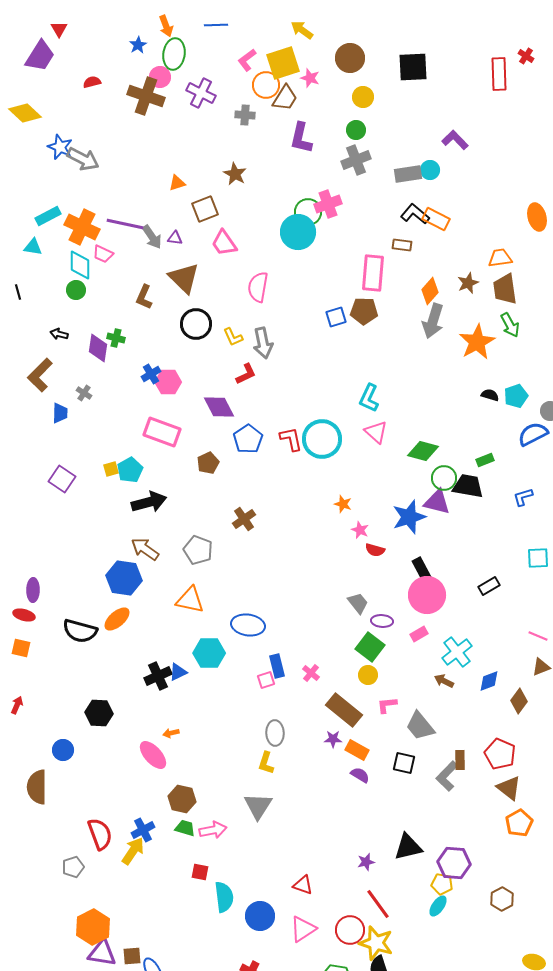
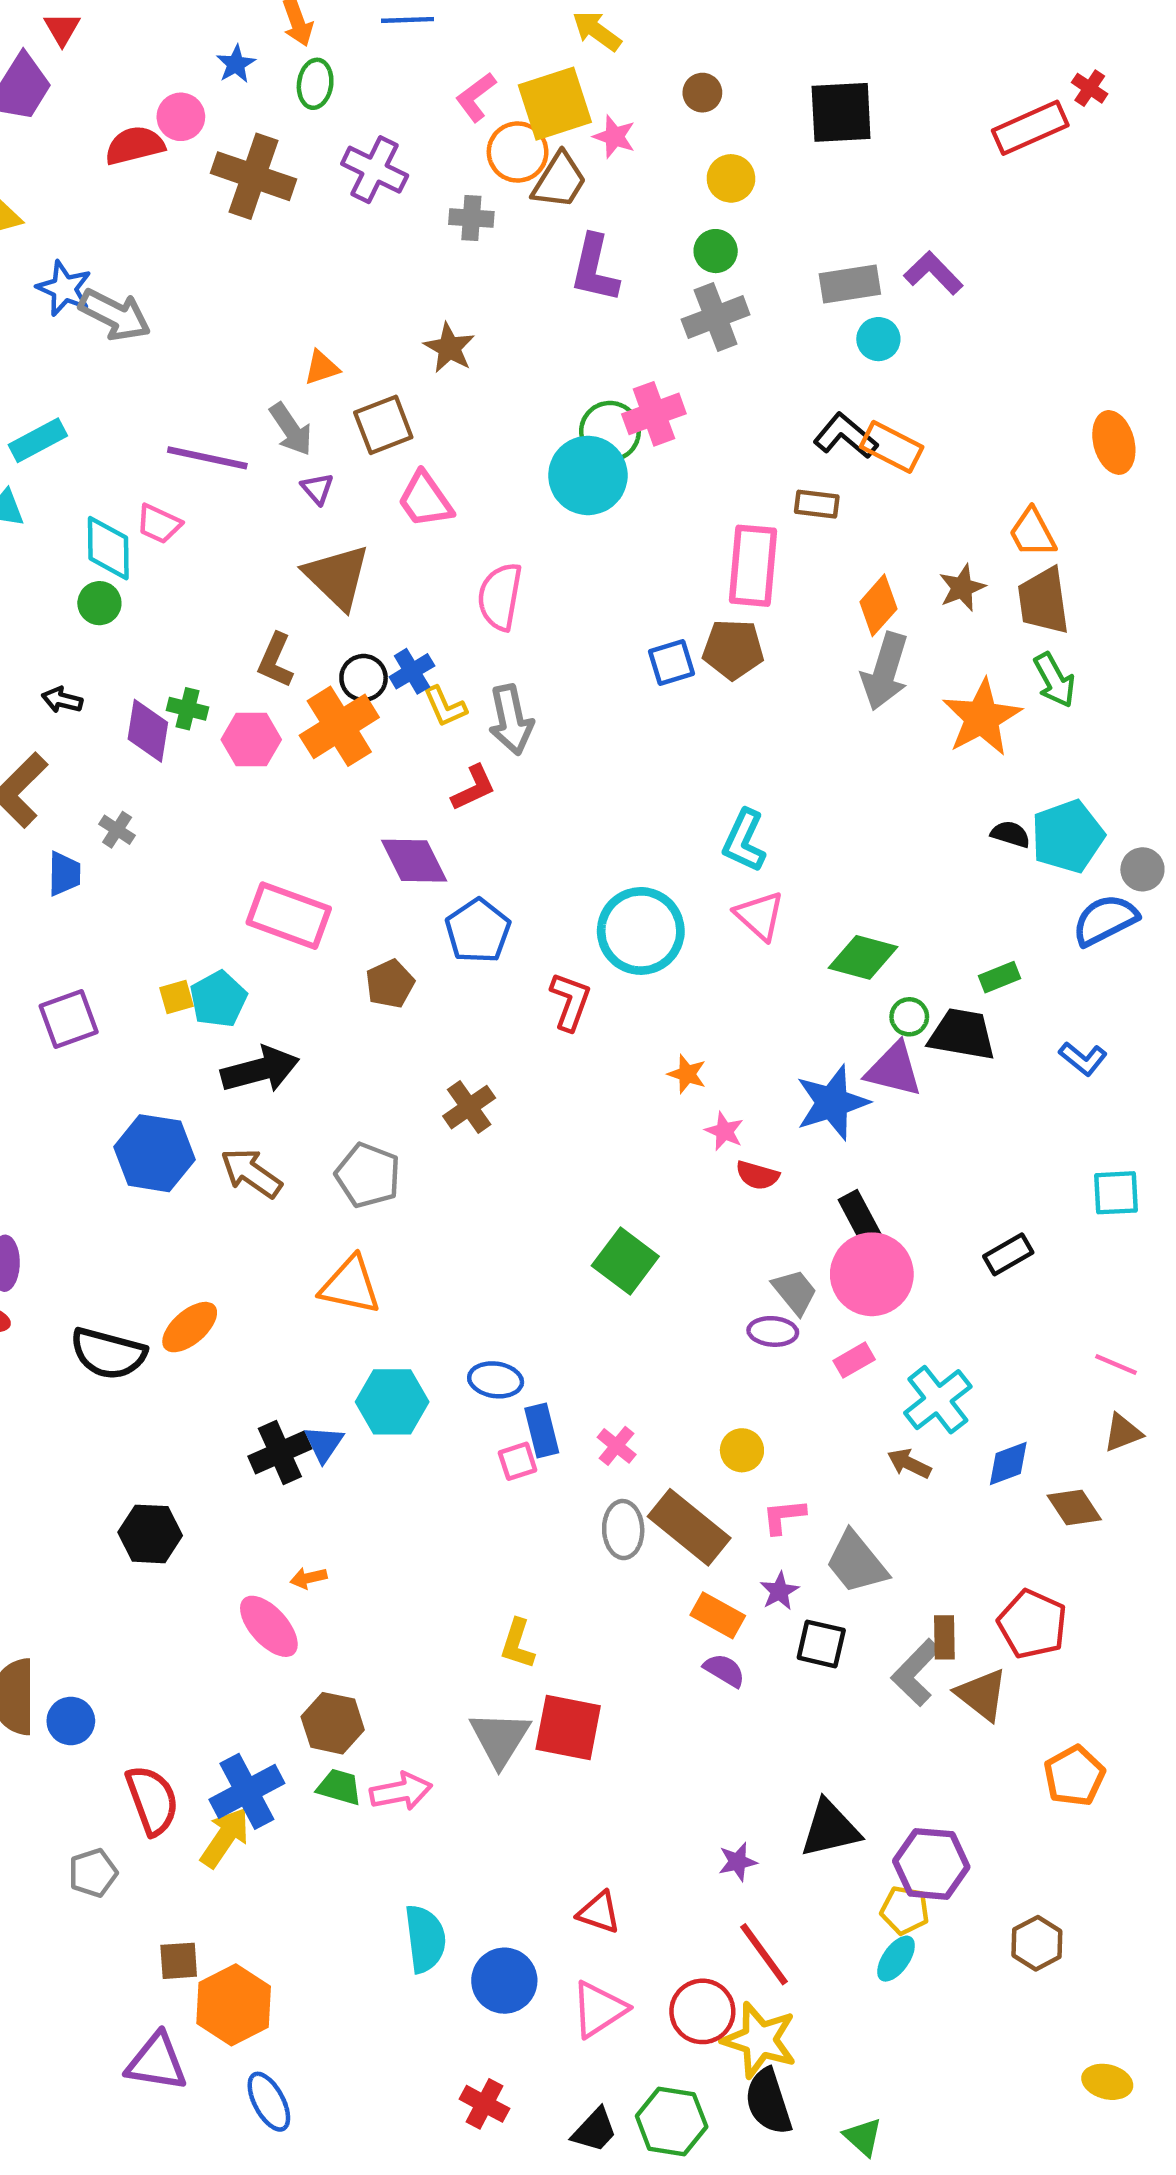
green ellipse: (174, 54) -> (315, 84), size x0.7
brown circle: (350, 58) -> (702, 93), size x0.6
red rectangle: (499, 74) -> (1030, 128), turned 68
pink circle: (160, 77) -> (181, 117), moved
red semicircle: (92, 82) -> (135, 145), size x1.5
gray rectangle: (408, 174) -> (850, 284), moved
orange cross: (82, 227) -> (339, 726), moved, turned 32
gray arrow: (152, 237) -> (291, 429), moved
purple triangle: (175, 238) -> (317, 489), turned 42
orange trapezoid: (500, 258) -> (1032, 533), turned -110
brown L-shape: (144, 297) -> (275, 660), moved
black circle: (196, 324) -> (364, 678), size x0.7
blue cross: (151, 374) -> (412, 671), moved
pink hexagon: (168, 382) -> (251, 740), moved
cyan pentagon: (516, 396) -> (1068, 836), size x1.4
red L-shape: (291, 439) -> (570, 1001), moved, turned 32
green circle: (444, 478) -> (909, 1017), size x0.7
purple square: (62, 479) -> (69, 1019), turned 36
blue L-shape: (523, 497) -> (1083, 1059), turned -125
blue hexagon: (124, 578) -> (154, 1153), moved
gray trapezoid: (358, 603) -> (795, 1292), moved
blue ellipse: (248, 625) -> (496, 1380), moved, size x0.7
green square: (370, 647) -> (625, 1261), moved
blue triangle: (178, 672) -> (324, 1444), turned -30
brown diamond: (519, 701) -> (1074, 1508), turned -70
gray ellipse: (275, 733) -> (623, 1530), moved
purple star: (333, 739) -> (779, 1591), moved, turned -30
blue circle: (63, 750) -> (71, 1721), moved
brown triangle: (509, 788) -> (982, 1695), moved
blue cross: (143, 830) -> (247, 1791), size x1.4
red square: (200, 872) -> (568, 1728), moved, size x1.8
orange hexagon: (93, 927) -> (234, 2005), moved
brown square: (132, 956) -> (179, 1961), moved

